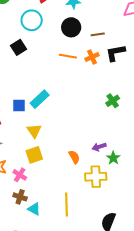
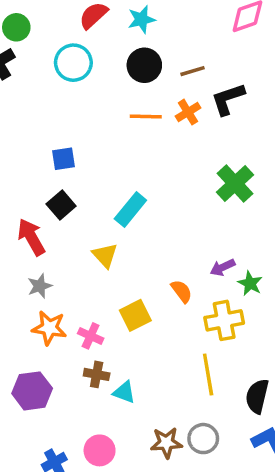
black square: (18, 47) -> (61, 205), moved
cyan rectangle: (40, 99) -> (130, 210), moved
green cross: (113, 101) -> (235, 183), size x1.5
blue square: (19, 106) -> (63, 159), moved
yellow square: (34, 155) -> (135, 315), moved
yellow line: (67, 204) -> (208, 375), moved

